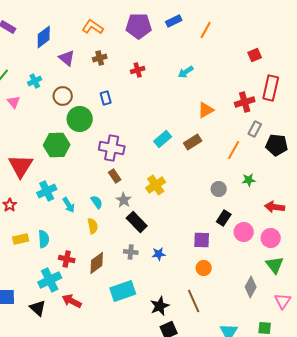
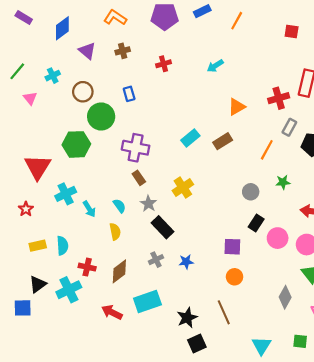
red square: (255, 55) -> (292, 31), moved, turned 32
gray cross: (131, 252) -> (156, 260), turned -32
red arrow: (72, 301) -> (112, 312), moved
black triangle: (38, 308) -> (38, 284), moved, turned 42

